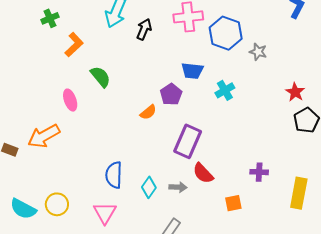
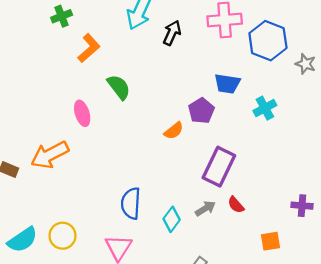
red semicircle: (203, 173) -> (236, 205), size x0.7
gray arrow: (178, 187) -> (205, 208), moved, turned -36
cyan semicircle: (23, 209) -> (23, 240), turned -64

